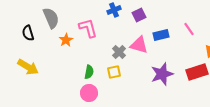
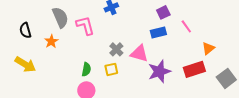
purple square: (139, 15) -> (163, 12), moved
gray semicircle: (51, 18) -> (60, 17), moved
orange star: (66, 40) -> (51, 41), moved
pink triangle: (139, 45) -> (139, 53), moved

